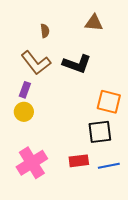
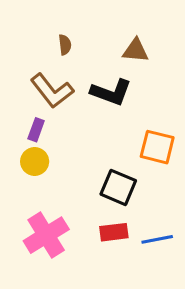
brown triangle: (94, 23) -> (136, 50), moved
black square: (100, 132) -> (118, 187), moved, turned 30

